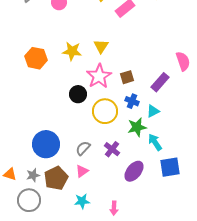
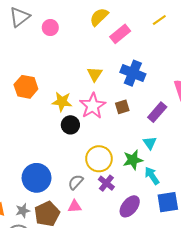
yellow star: (72, 51) -> (62, 102), moved
blue cross: (132, 101) -> (133, 73), moved, size x1.6
yellow circle: (105, 111) -> (99, 159), moved
cyan triangle: (153, 111) -> (150, 143), turned -40
pink triangle: (82, 171) -> (75, 206), turned 32

